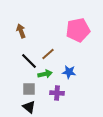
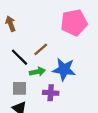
blue star: (69, 72) -> (64, 69), size x1.5

